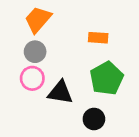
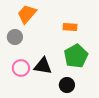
gray circle: (35, 52) -> (15, 37), moved
pink circle: (32, 78) -> (21, 68), moved

